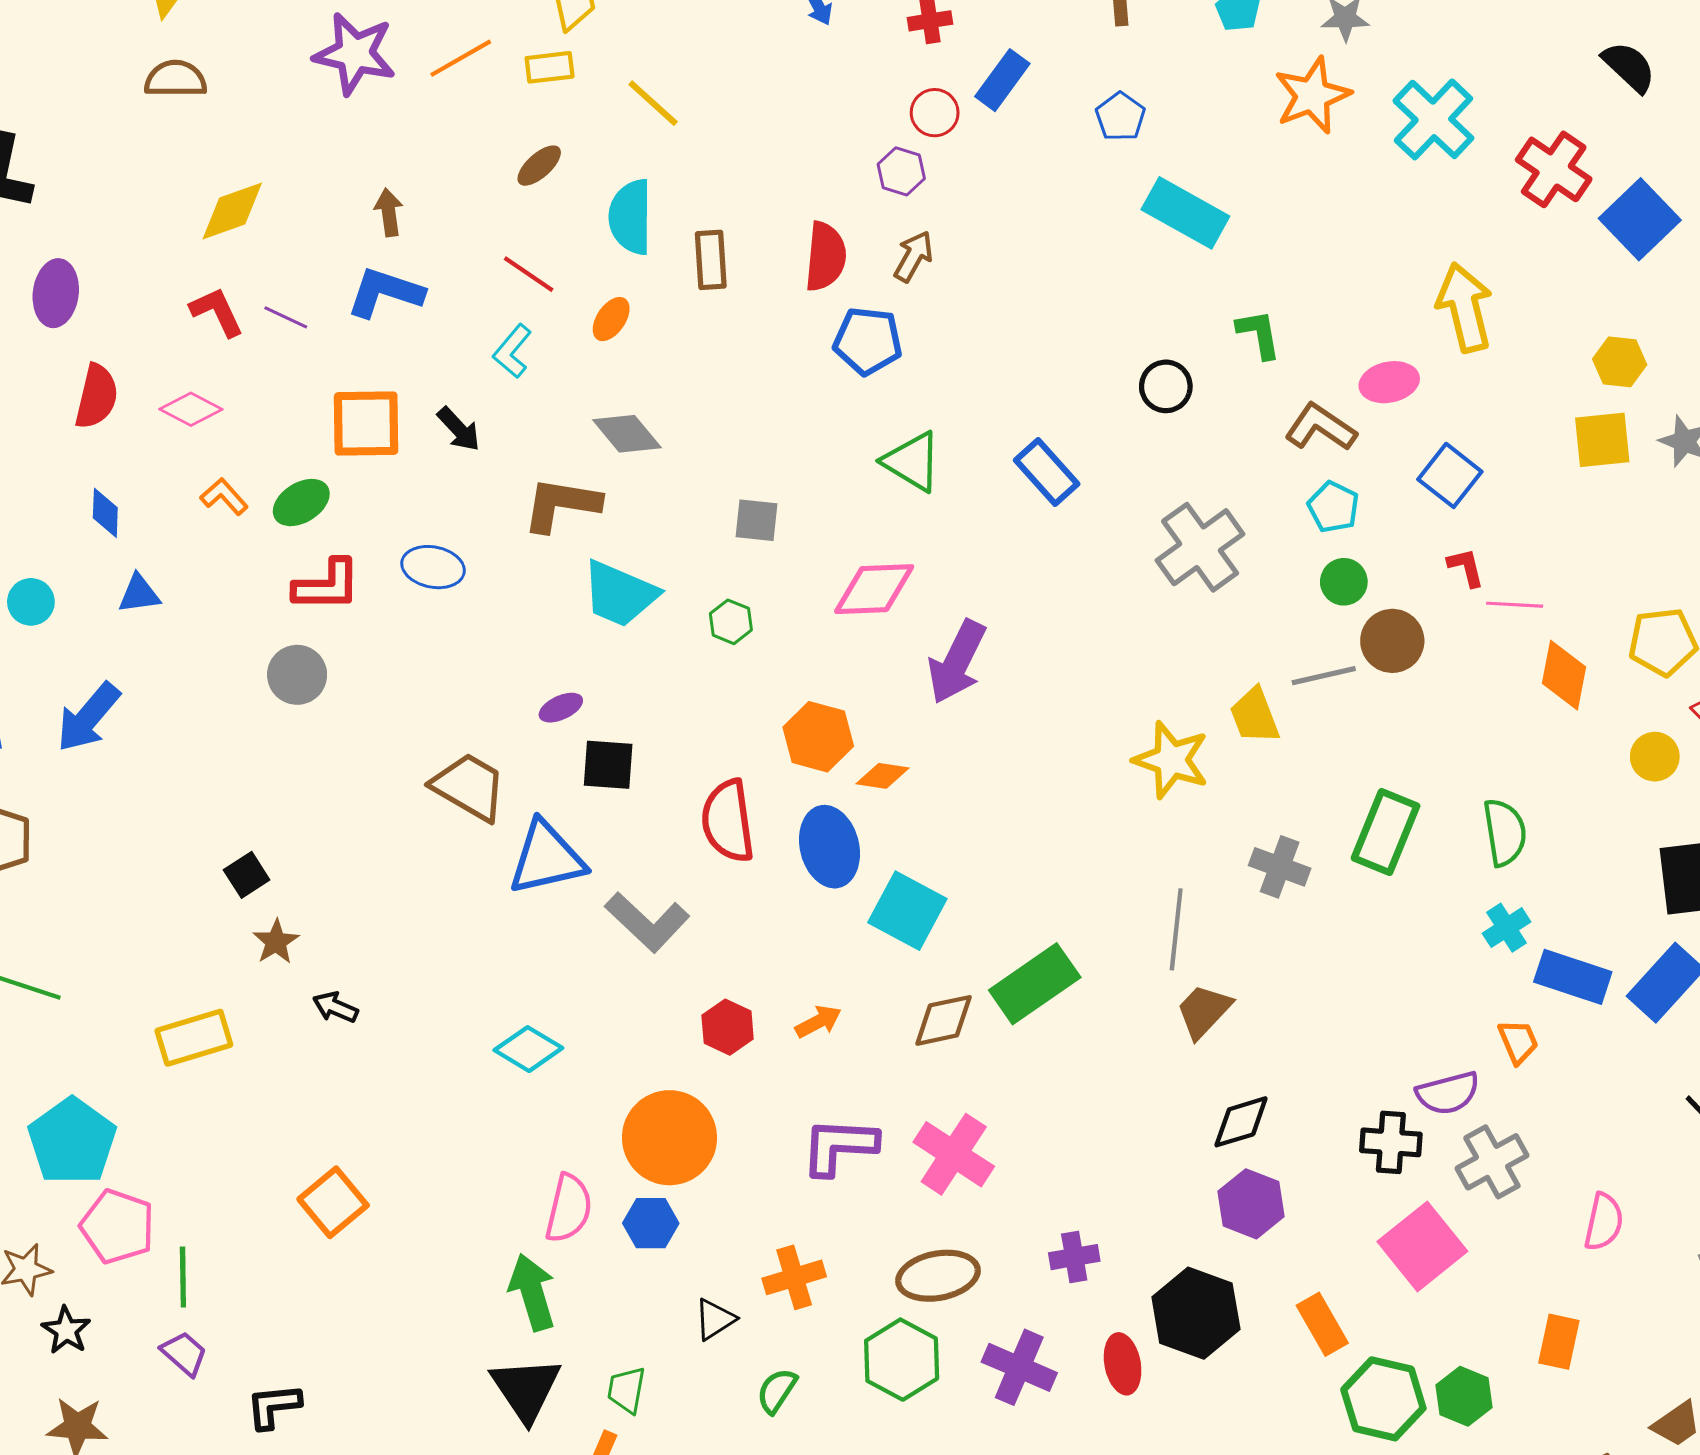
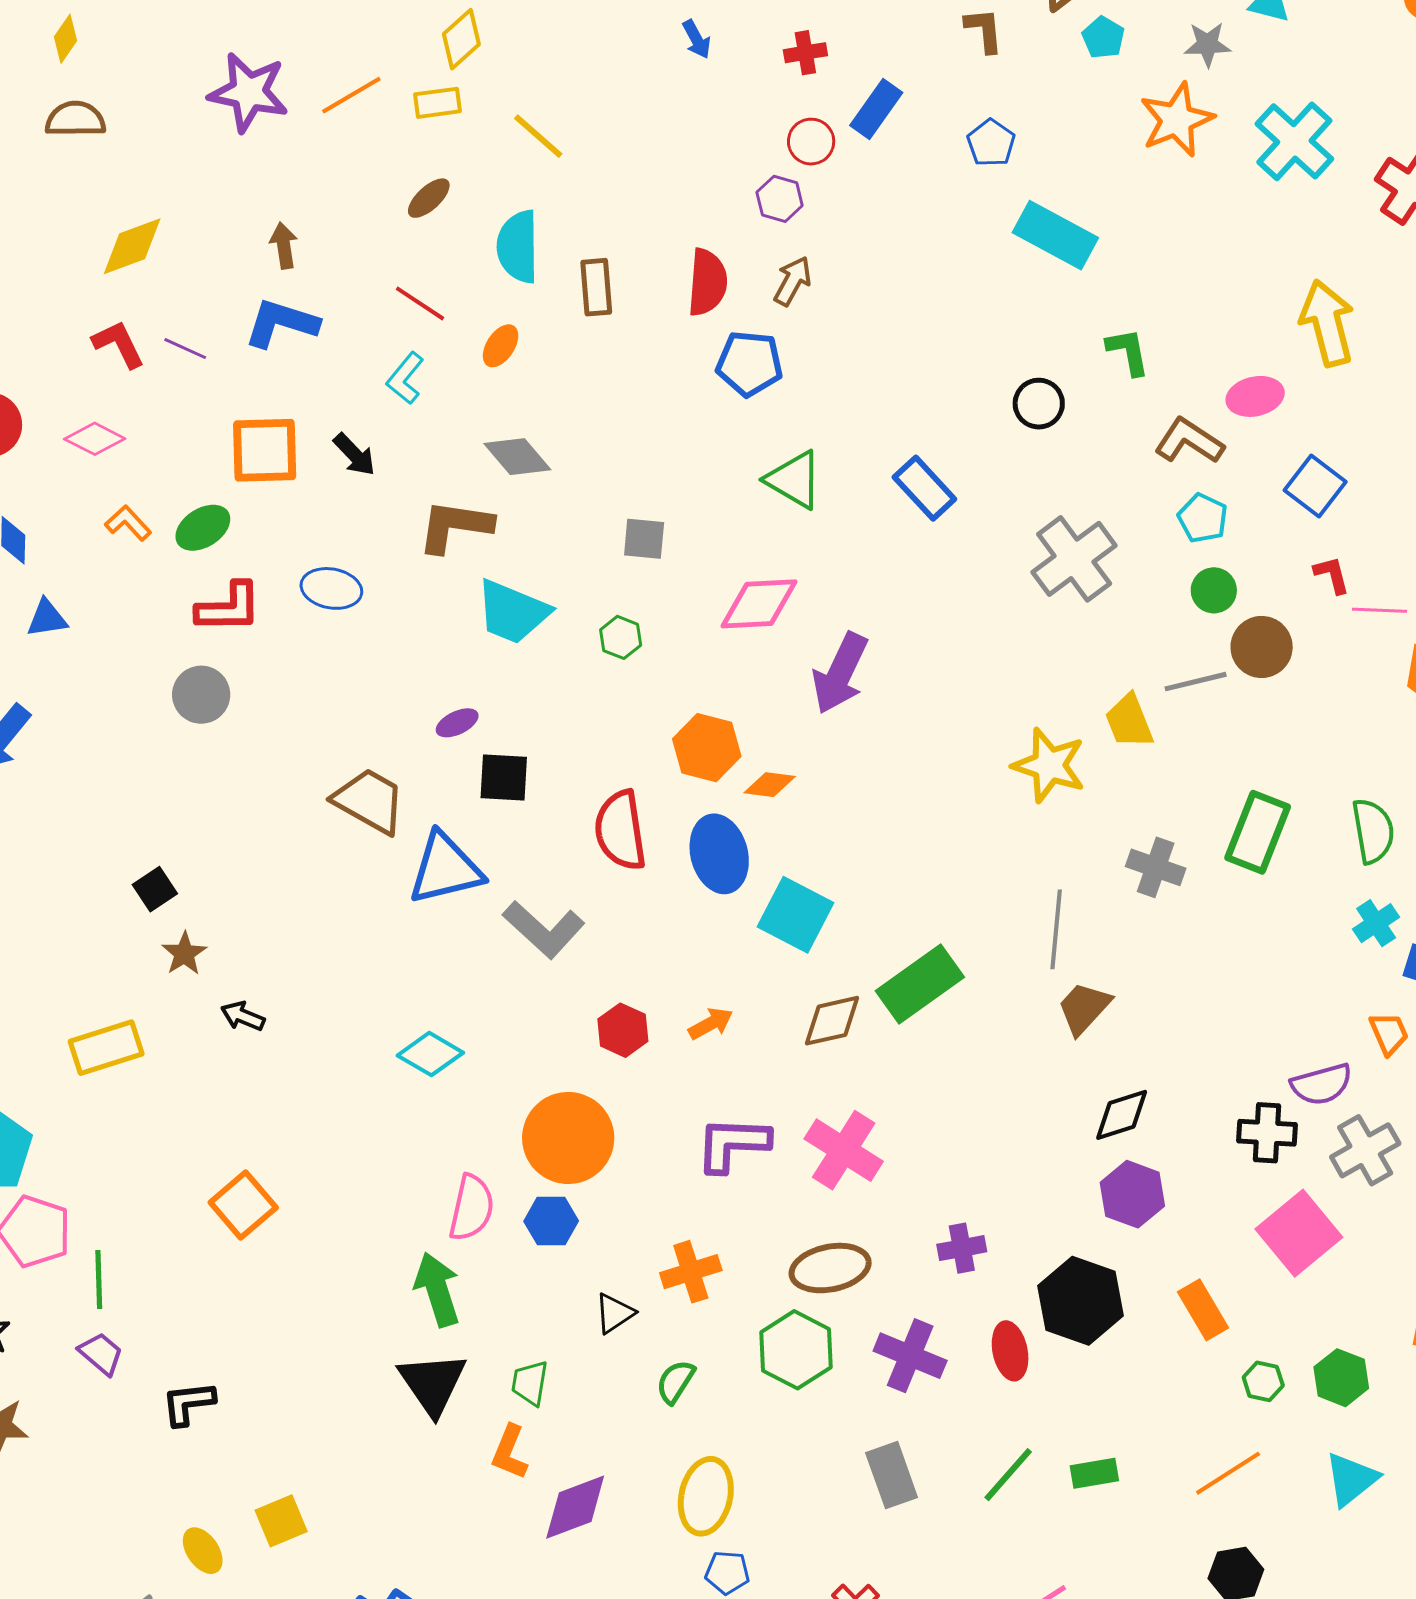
green hexagon: (1383, 1399) -> (1263, 1381), size x0.5

